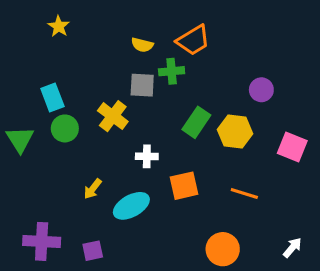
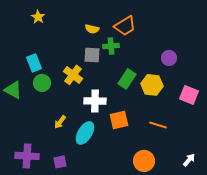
green triangle: (20, 139) -> (13, 90), turned -30
white cross: (147, 156) -> (95, 101), size x1.5
cyan ellipse: (131, 206) -> (85, 133), turned -30

